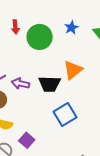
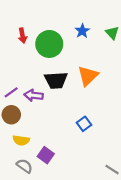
black trapezoid: (50, 84) -> (56, 80), moved
blue square: (65, 114) -> (84, 124), size x0.6

